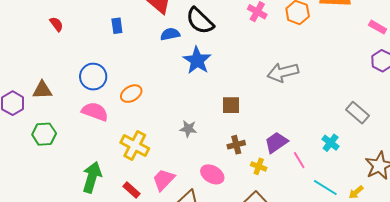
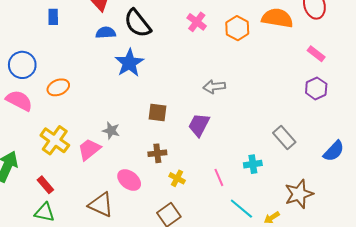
gray arrow: (283, 72) -> (214, 87), size x0.7
purple trapezoid: (276, 142) -> (199, 125), moved, turned -35
cyan cross: (331, 143) -> (253, 164), turned 36
pink trapezoid: (164, 180) -> (89, 149), moved

